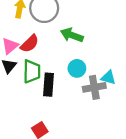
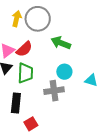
black rectangle: (48, 85) -> (16, 103), moved
gray cross: (94, 87) -> (54, 91), moved

